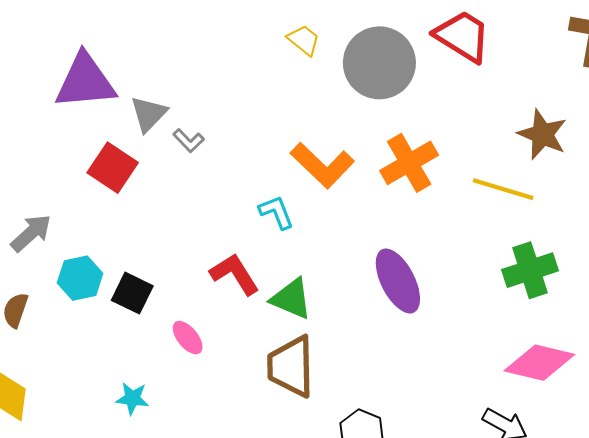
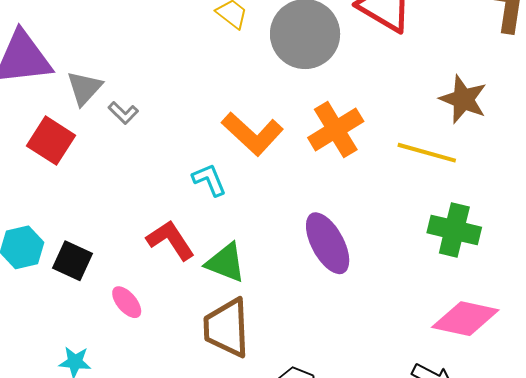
green cross: (530, 270) -> (454, 230), turned 33

